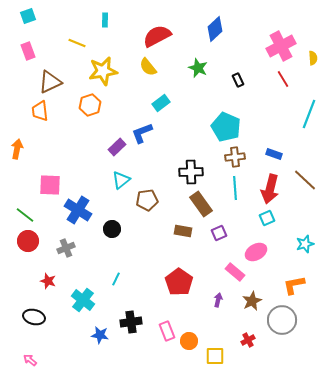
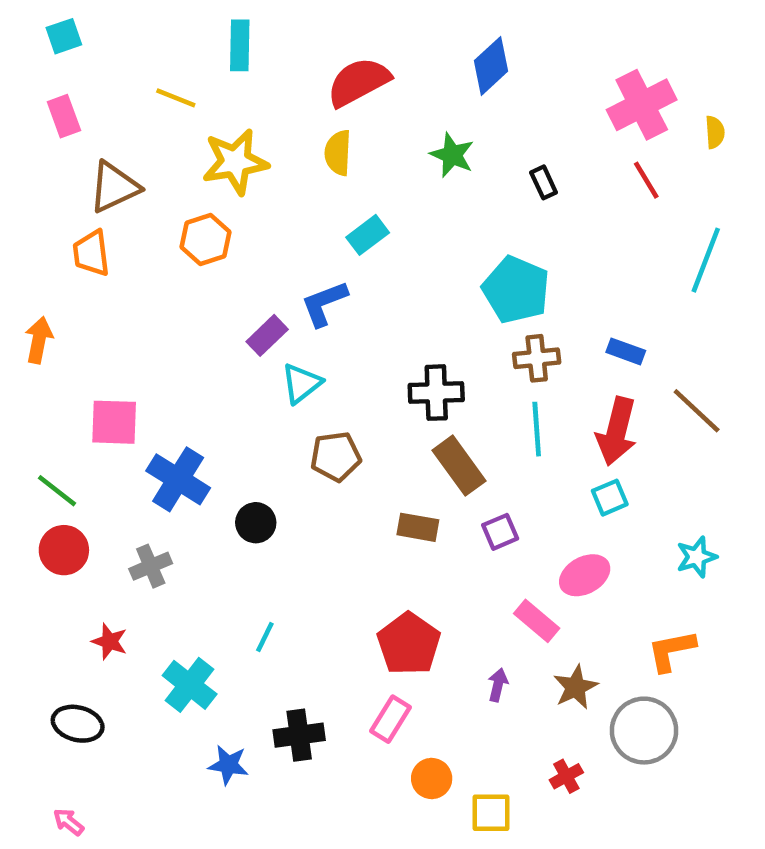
cyan rectangle: (105, 20) -> (240, 45), size x1.5
yellow semicircle: (148, 67) -> (338, 153), turned 42
cyan triangle: (121, 180) -> (301, 383), moved
pink rectangle: (167, 331) -> (390, 719), moved, turned 54

